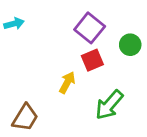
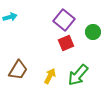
yellow arrow: (67, 83) -> (50, 76), moved
brown trapezoid: (25, 118) -> (18, 70), moved

